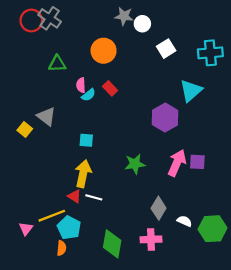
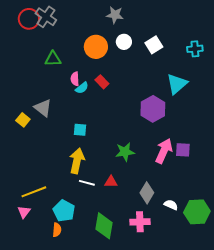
white circle: (142, 24) -> (124, 42), moved
cyan cross: (210, 53) -> (195, 49), size x0.7
red triangle: (74, 196) -> (111, 182), moved, turned -32
yellow line: (52, 216) -> (34, 192), moved

